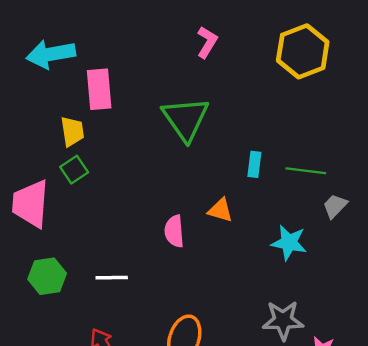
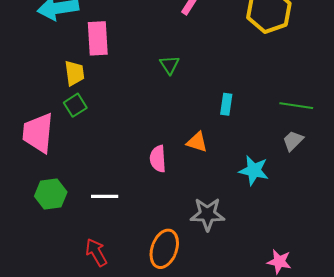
green triangle: (186, 119) -> (170, 65), size x0.5
green line: (306, 171) -> (296, 106), moved
gray star: (283, 320) -> (208, 214), moved

